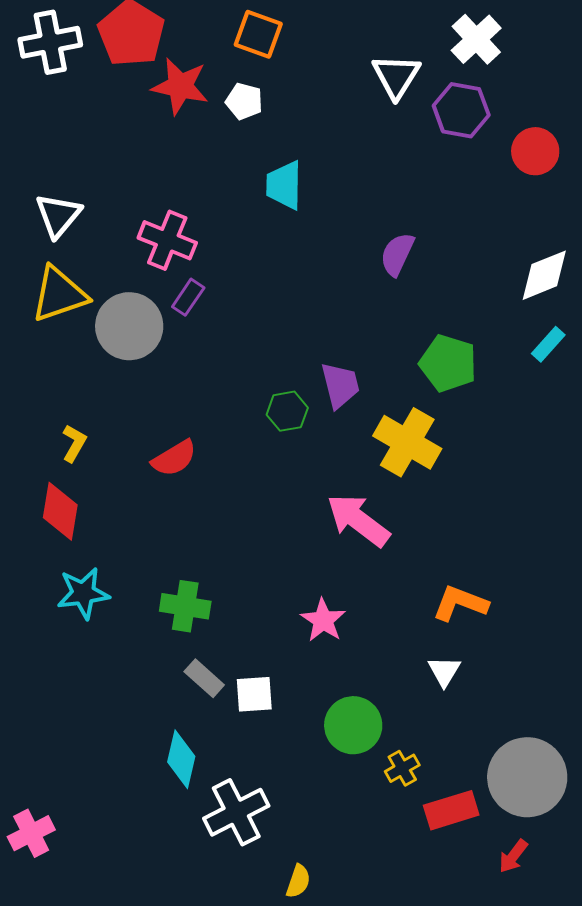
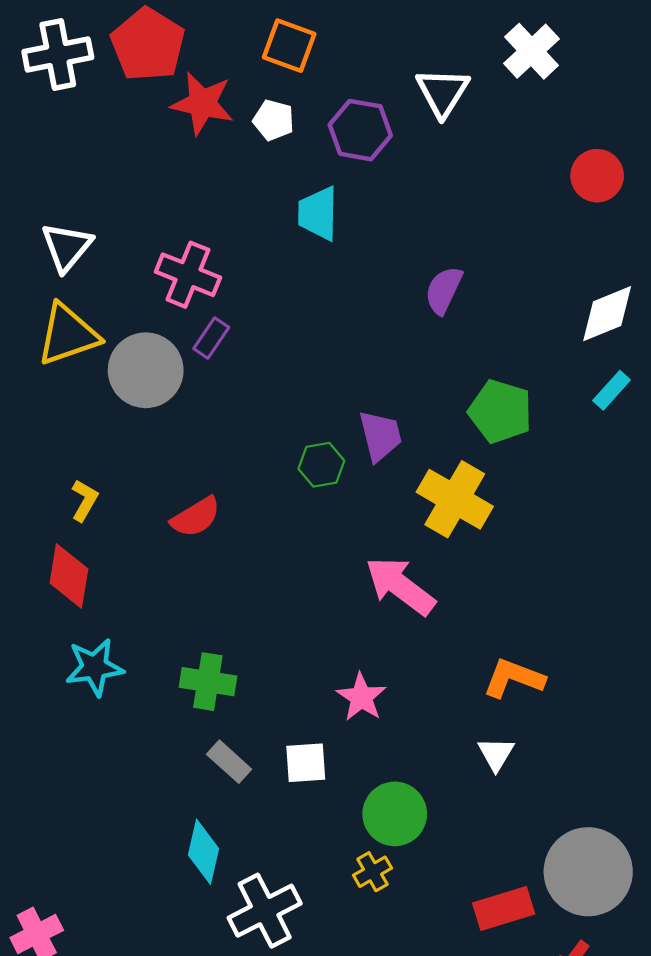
purple hexagon: (461, 110) -> (360, 130), moved
white square: (254, 694) -> (306, 763), moved
yellow cross: (402, 768) -> (372, 872), moved

